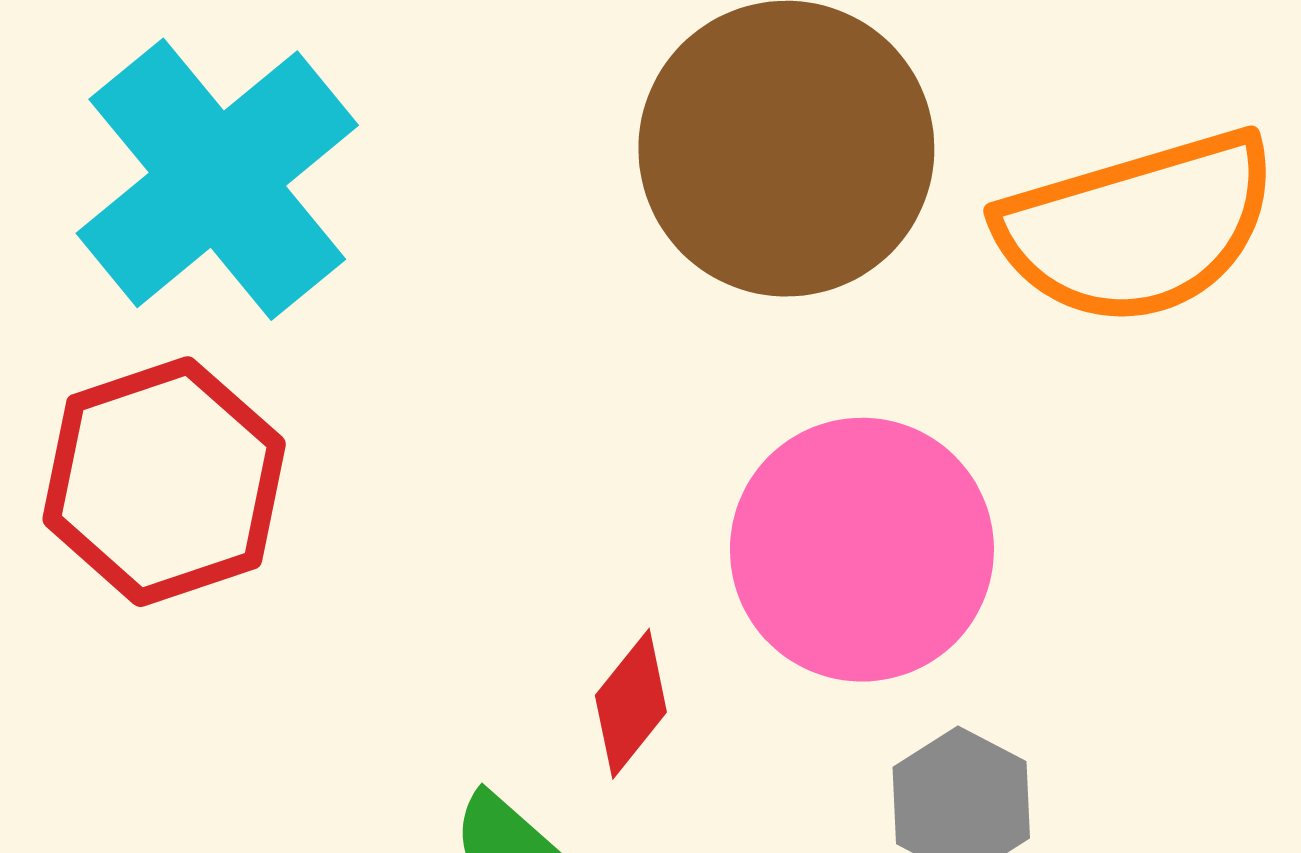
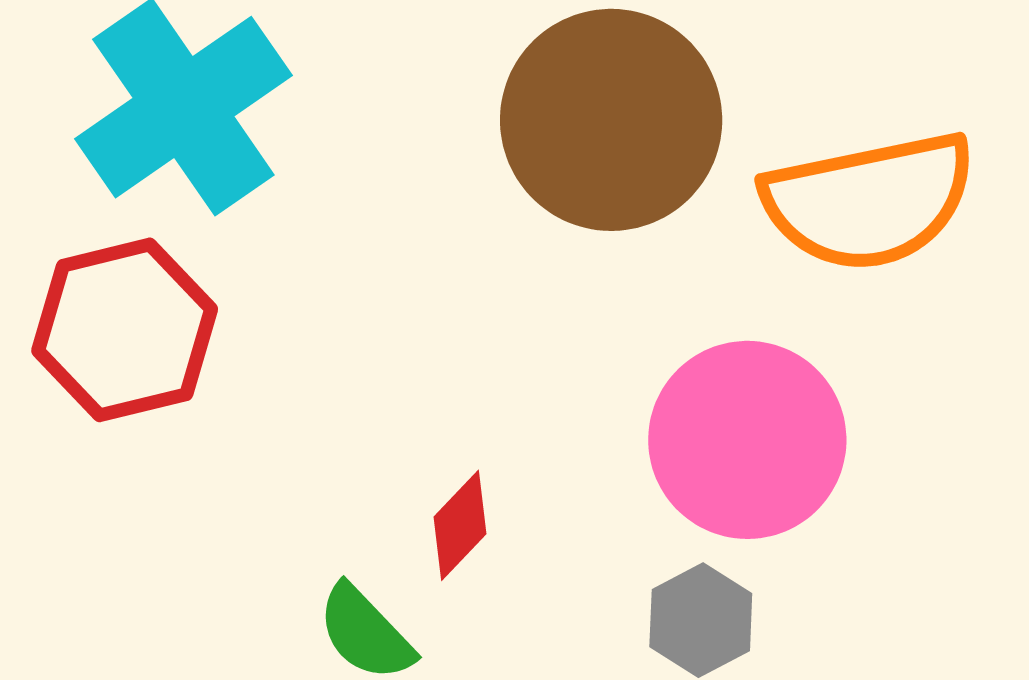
pink circle: (862, 550) -> (747, 440), moved

